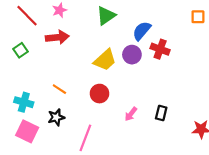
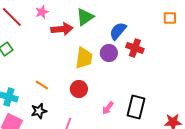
red arrow: (57, 37) -> (62, 29), moved
yellow trapezoid: (105, 60) -> (84, 58), turned -40
black rectangle: (161, 113) -> (136, 107), size x1.6

